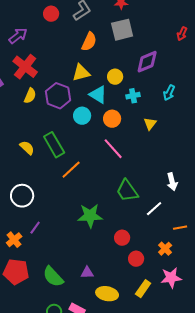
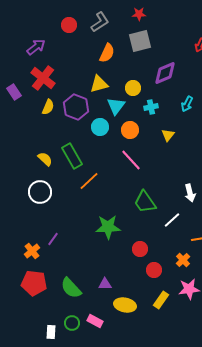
cyan triangle: (98, 95) -> (116, 106), turned 36
white circle: (22, 196) -> (40, 192), moved

